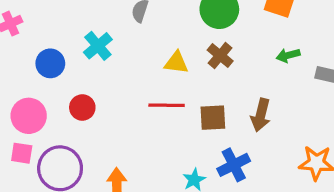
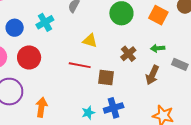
brown cross: (220, 55) -> (128, 54), moved
red circle: (82, 107) -> (29, 57), size x1.5
brown arrow: (261, 115) -> (152, 75), moved

